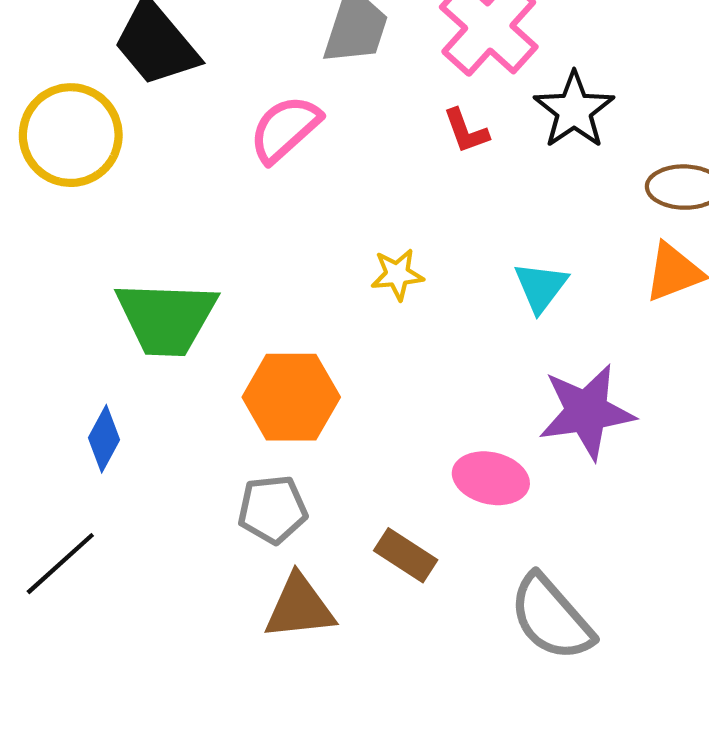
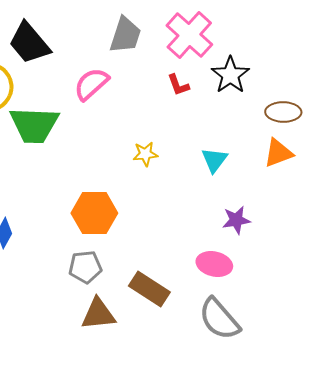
green trapezoid: (166, 318) -> (34, 125), moved
purple star: (587, 412) -> (236, 220), size x0.6
pink ellipse: (491, 478) -> (214, 264), moved
brown rectangle: (406, 555) -> (149, 289), size x1.4

